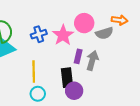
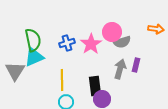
orange arrow: (120, 20) -> (156, 29), moved
gray semicircle: (104, 33) -> (122, 42), moved
purple rectangle: (78, 56) -> (136, 65), moved

